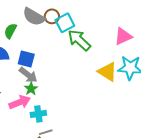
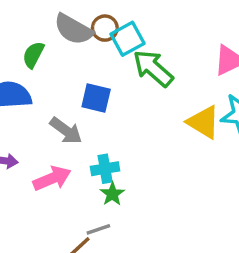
blue square: (26, 59) -> (96, 98), moved
green star: (31, 89) -> (112, 194), moved
cyan cross: (38, 114) -> (105, 169), moved

